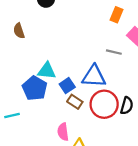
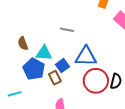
brown semicircle: (19, 31) -> (23, 43), moved
gray line: (114, 52) -> (67, 30), moved
brown rectangle: (75, 102) -> (55, 78), moved, turned 32

